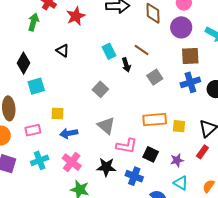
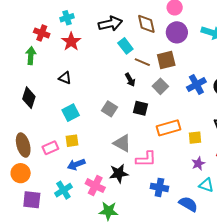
cyan rectangle: (109, 51) -> (125, 46), moved
brown square: (190, 56) -> (166, 60), moved
cyan square: (36, 86) -> (71, 113), moved
yellow square: (179, 126) -> (195, 138), moved
pink rectangle: (33, 130) -> (50, 148), moved
blue arrow: (69, 133) -> (76, 164), moved
black square: (151, 154) -> (141, 108), moved
black star: (106, 167) -> (119, 173), moved

